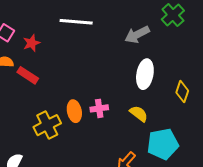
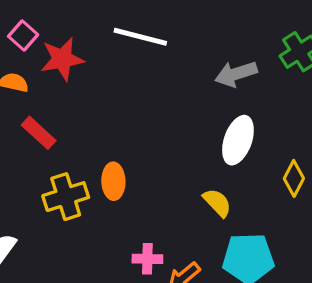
red star: (31, 43) -> (62, 59), size x1.5
red rectangle: (28, 75) -> (39, 133), moved
pink cross: (99, 108) -> (147, 259), moved

